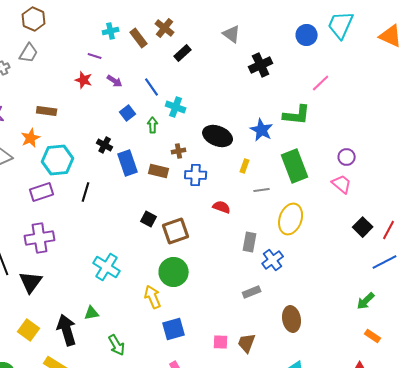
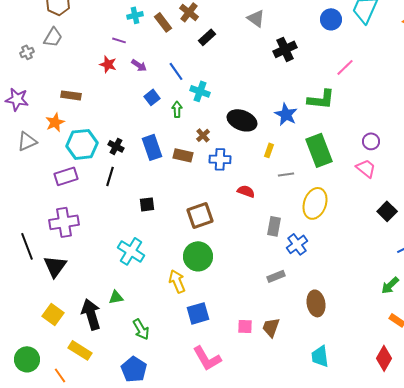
black cross: (105, 145) -> (116, 146), moved
brown cross: (179, 151) -> (203, 135), turned -32
black square: (149, 219) -> (147, 204), moved, turned -35

